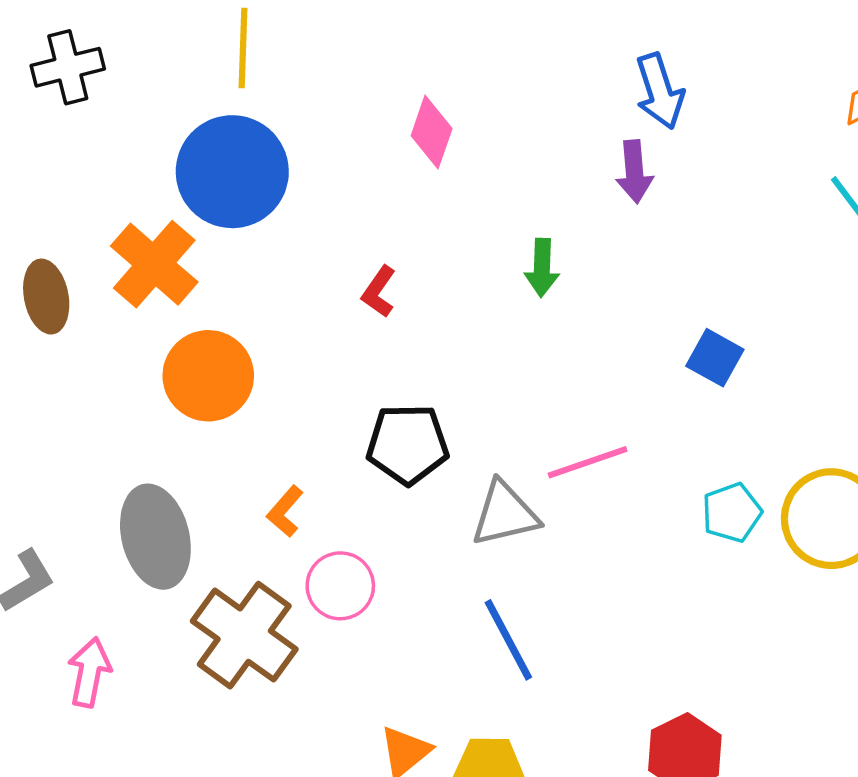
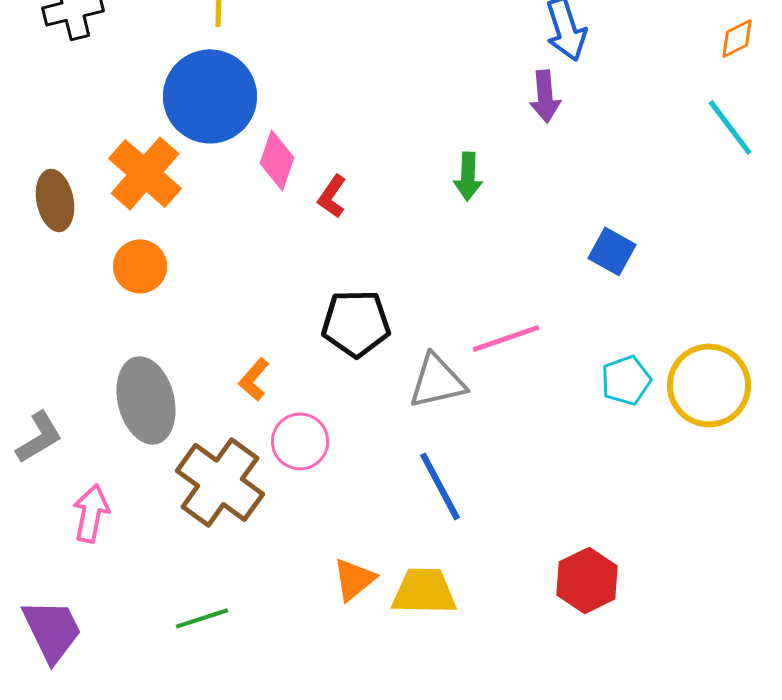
pink diamond: (432, 132) -> (277, 160), moved
orange circle: (208, 376) -> (140, 266), moved, size x0.7

